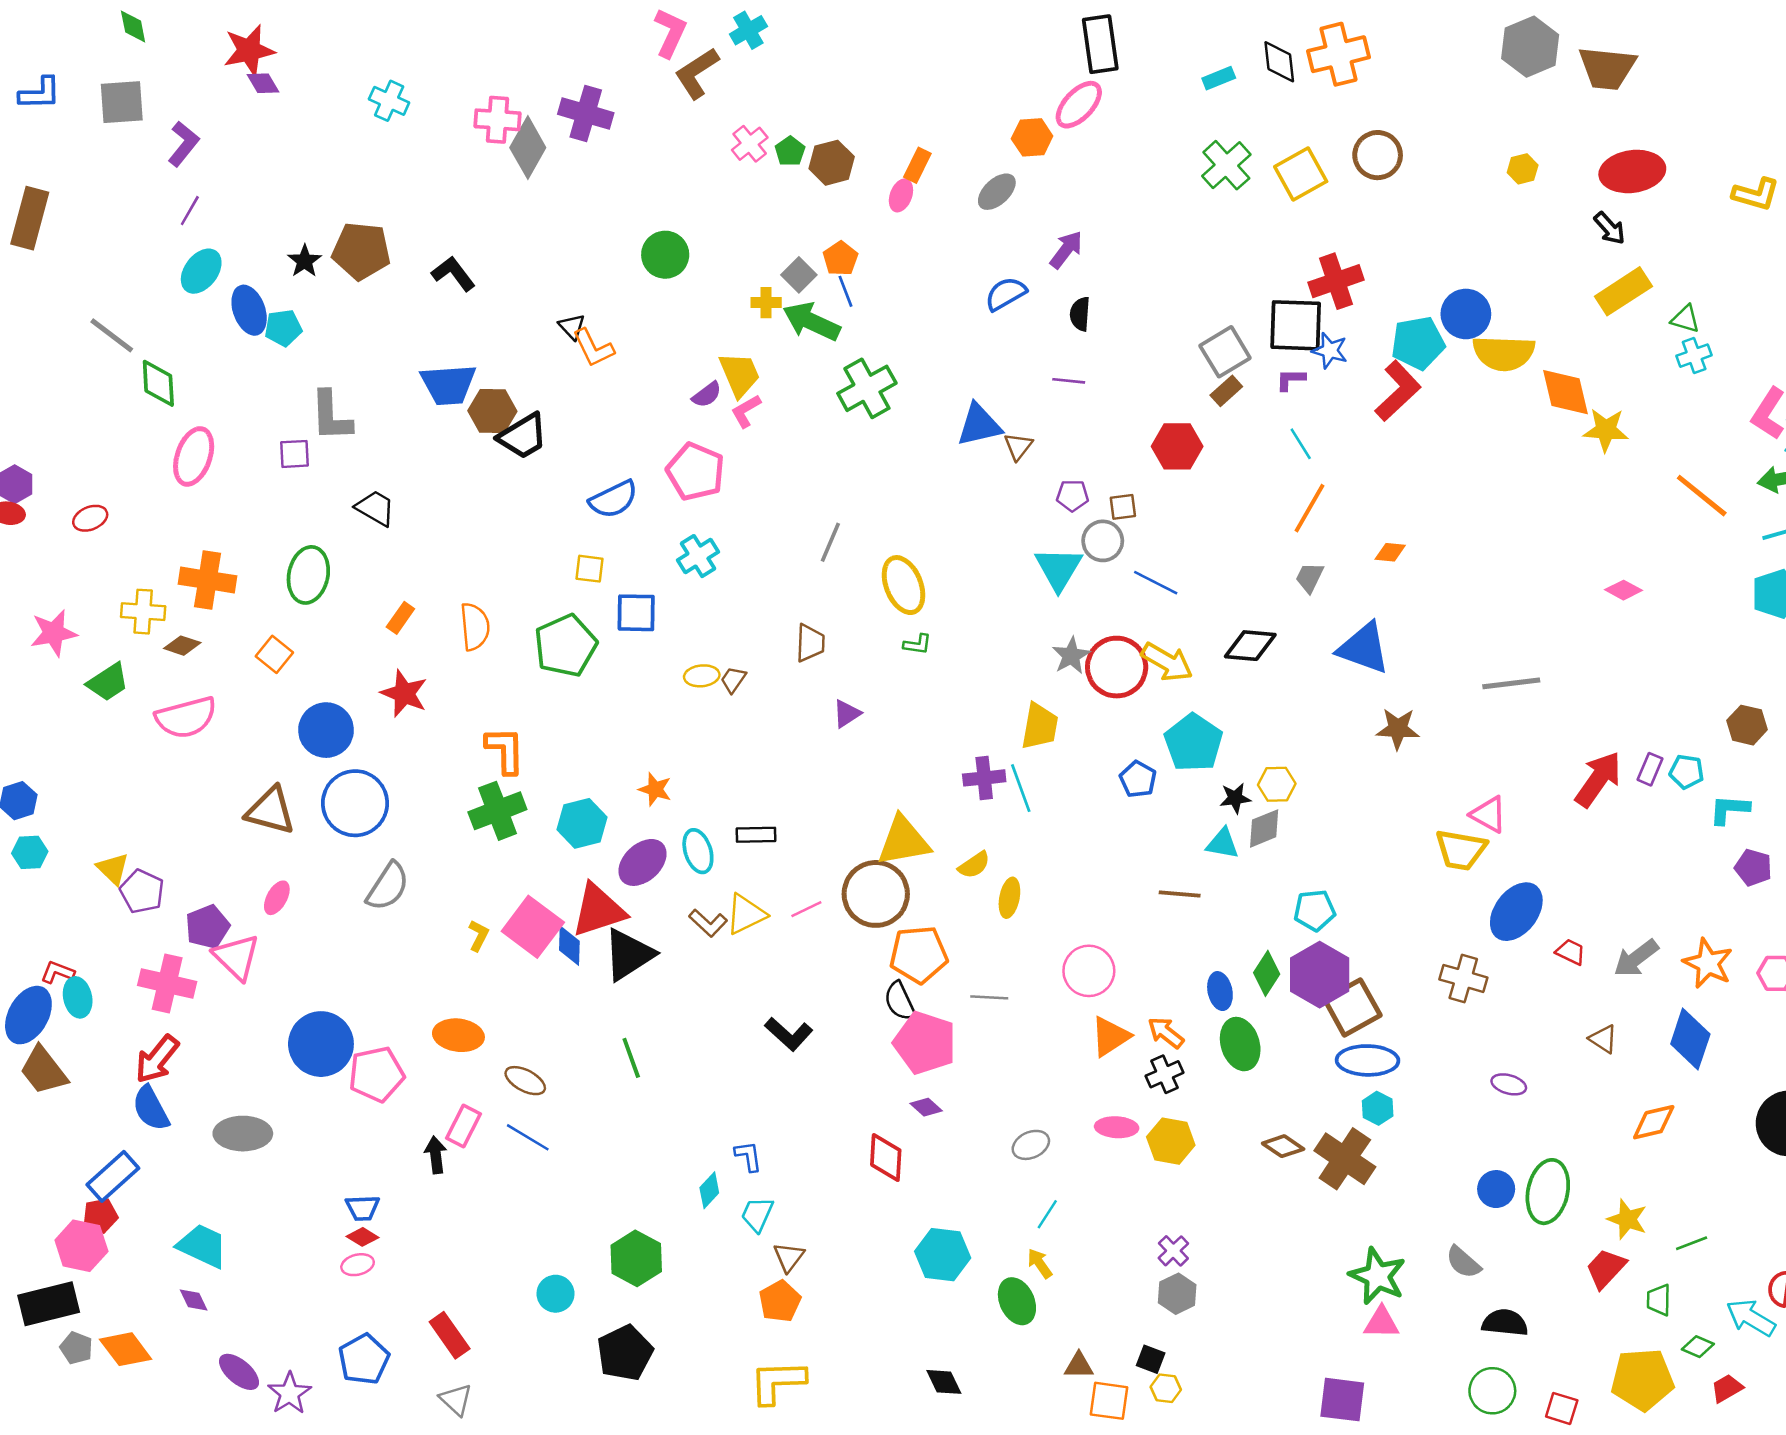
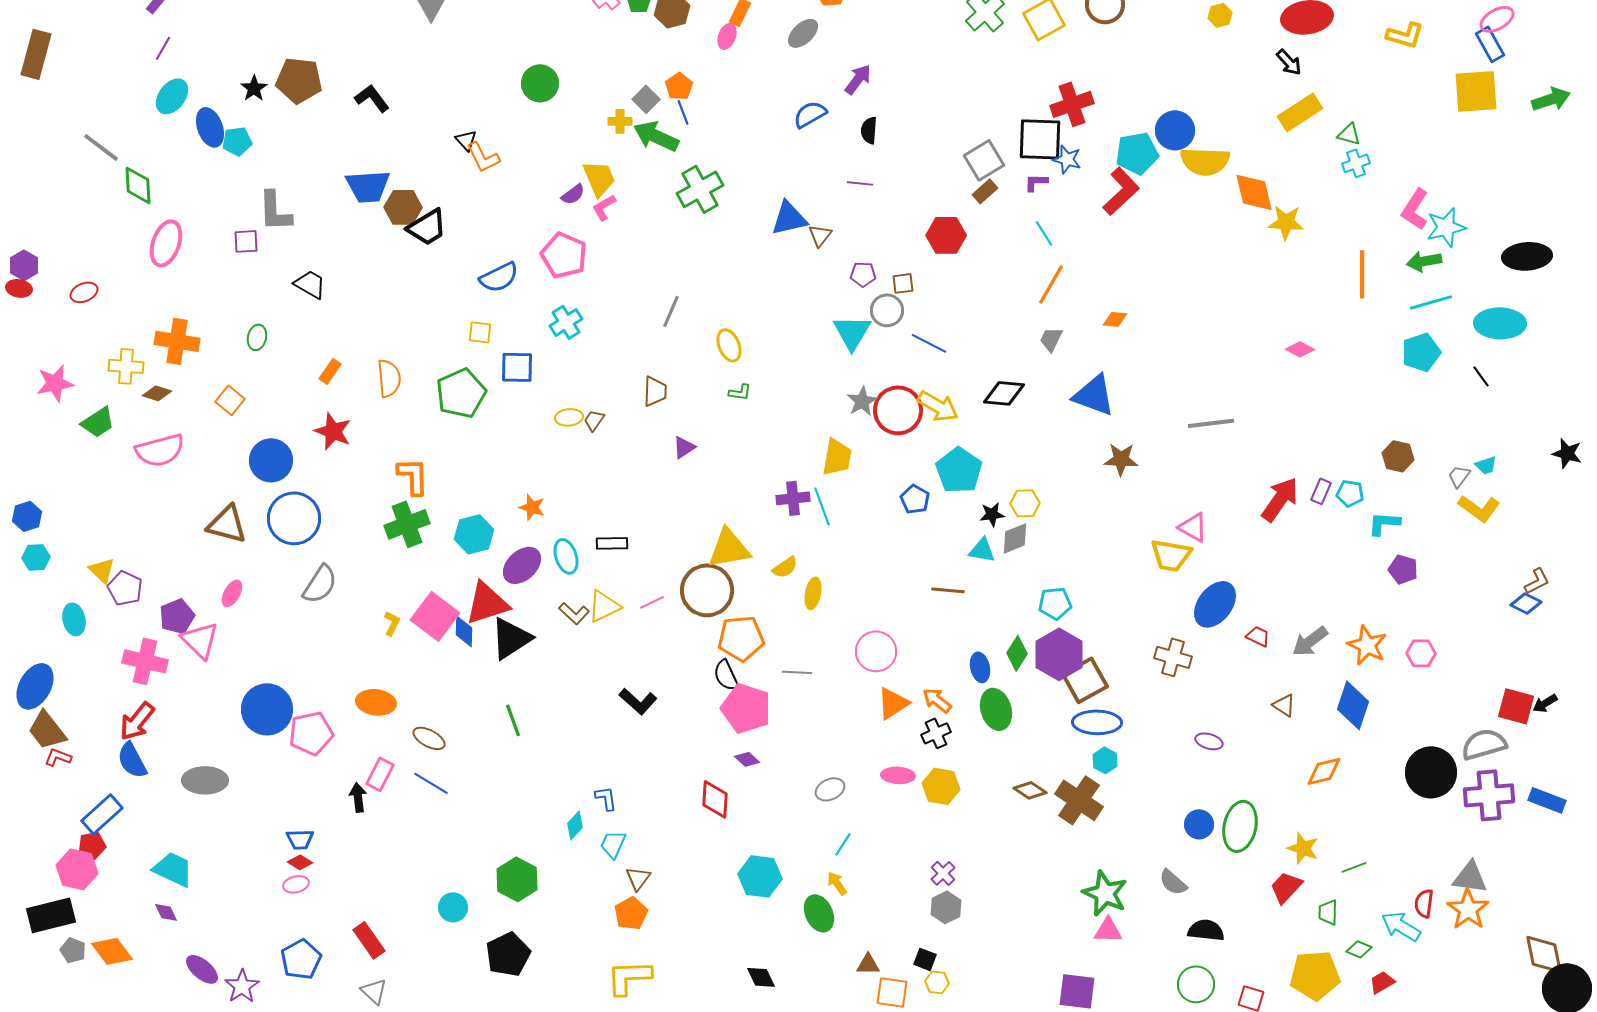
orange line: (1702, 496) -> (1362, 274), turned 51
green ellipse: (308, 575) -> (257, 337), size x0.6
yellow ellipse: (904, 585) -> (729, 345), size x0.7
red L-shape: (57, 972) -> (58, 757), moved
cyan ellipse: (78, 997) -> (74, 619), moved

